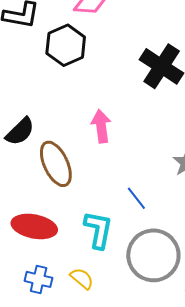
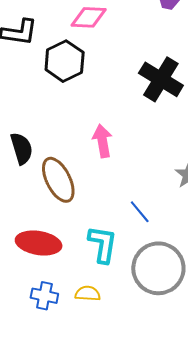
black semicircle: (20, 131) -> (22, 148), turned -60
yellow semicircle: (82, 278) -> (88, 293), turned -35

